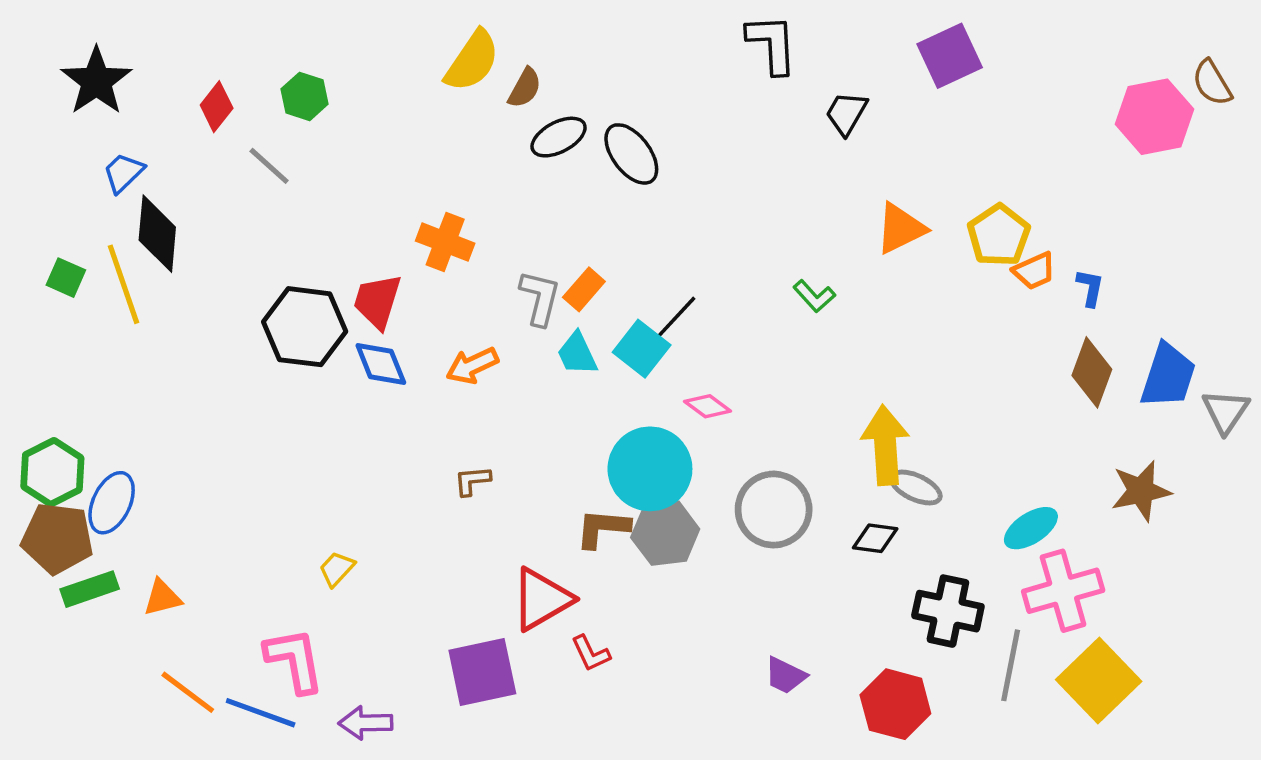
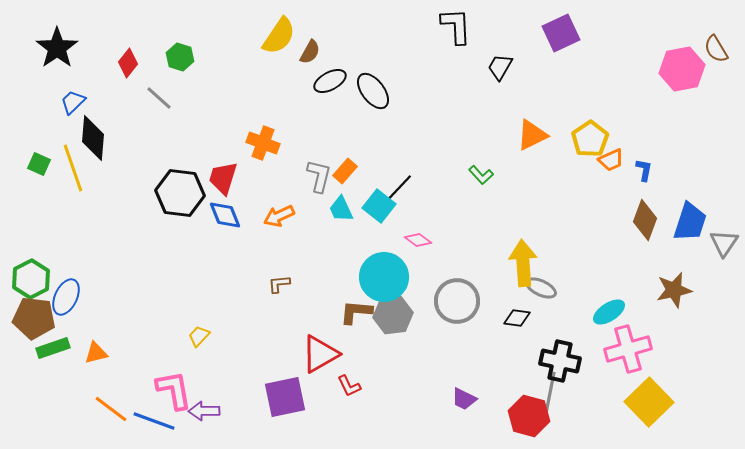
gray line: (1011, 665) -> (550, 393), moved
purple arrow: (366, 723) -> (204, 411), moved

